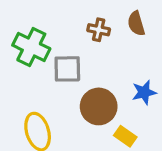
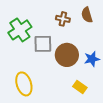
green cross: (31, 47) -> (20, 30), turned 30
brown circle: (99, 106) -> (67, 55), moved

